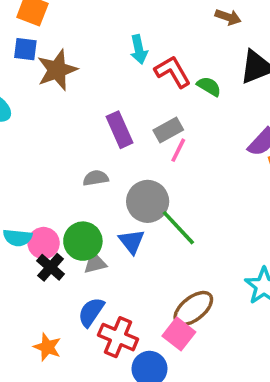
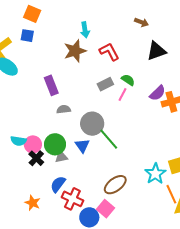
cyan arrow: (139, 49) -> (85, 30), moved
brown star: (57, 70) -> (75, 51), moved
green semicircle: (209, 86) -> (128, 80), moved
purple rectangle: (120, 130) -> (51, 85), moved
pink line: (178, 150) -> (122, 94), moved
pink square: (179, 334) -> (106, 209), moved

